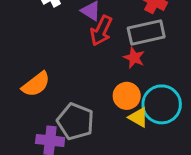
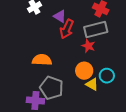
orange semicircle: (36, 84) -> (42, 60), moved, turned -138
cyan circle: (162, 104) -> (107, 76), size x0.6

